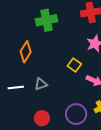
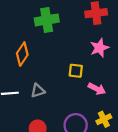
yellow square: (74, 65) -> (76, 71), turned -32

